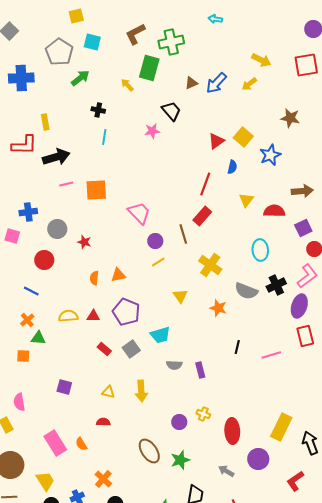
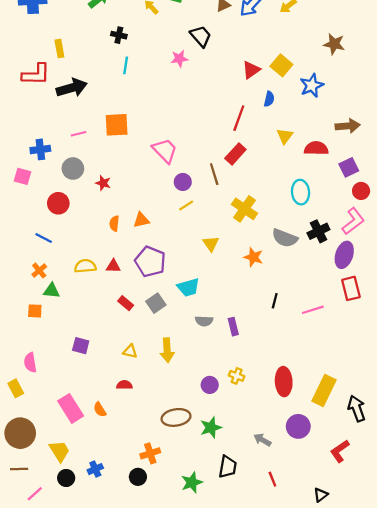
pink line: (66, 184) -> (78, 134), moved
red ellipse: (232, 431) -> (284, 382), moved
brown ellipse: (149, 451) -> (176, 417), turned -65
orange cross: (103, 479) -> (150, 453), moved, turned 30

